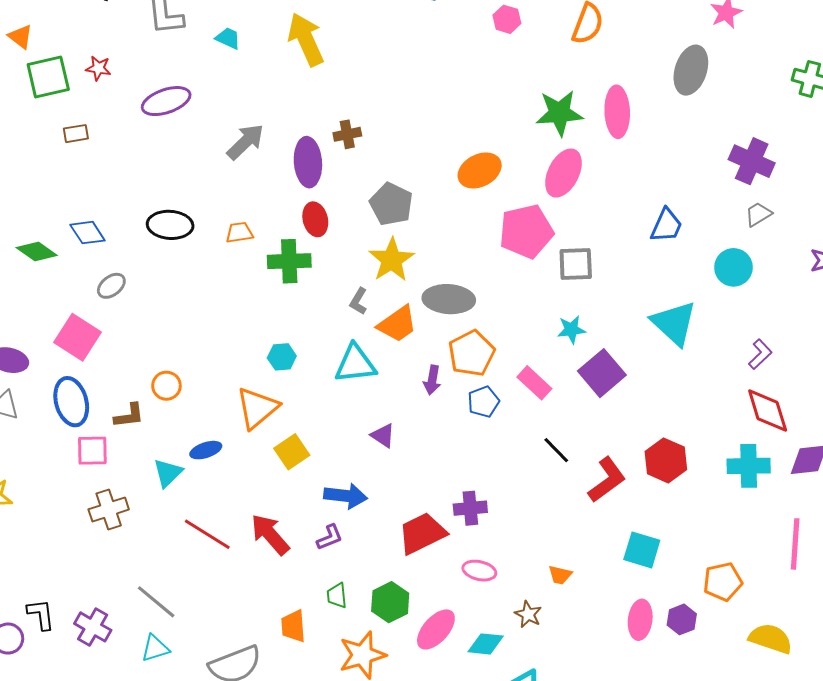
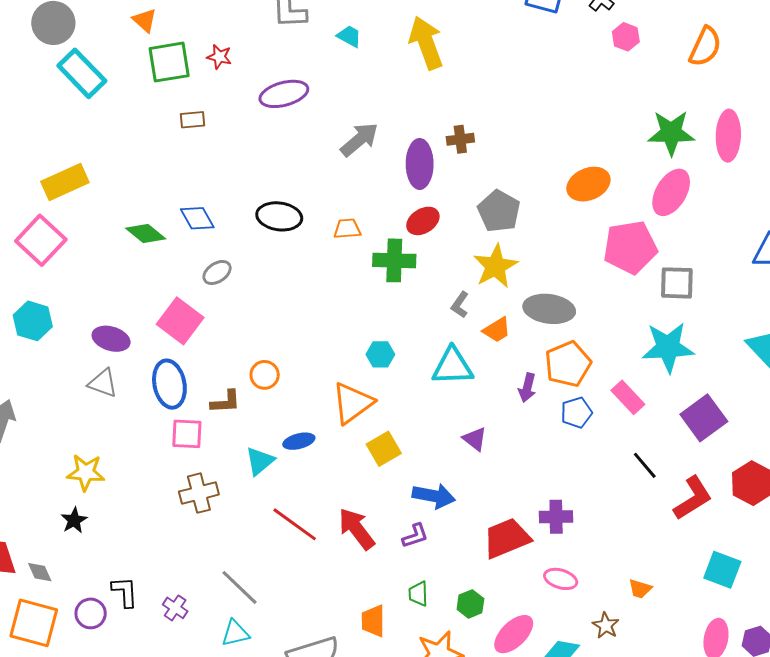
red ellipse: (315, 219) -> (423, 221), turned 68
orange trapezoid: (397, 324) -> (497, 330), size x0.7
cyan star: (571, 330) -> (668, 347), size x1.8
purple square: (602, 373) -> (704, 418), moved
green hexagon: (390, 602) -> (470, 604), size x0.7
purple cross: (93, 627) -> (175, 608), size x0.7

